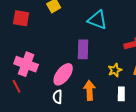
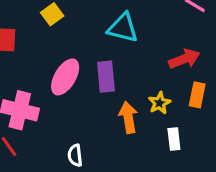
pink ellipse: (63, 74) -> (65, 77), moved
orange arrow: (89, 90) -> (128, 117), moved

